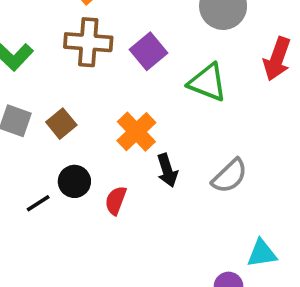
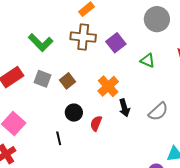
green triangle: (207, 82) -> (147, 60), size x0.7
black line: (38, 203) -> (59, 138), moved, turned -72

